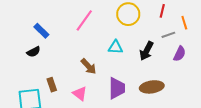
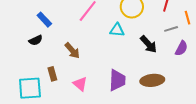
cyan triangle: (115, 47) -> (117, 30), moved
black arrow: (147, 51) -> (149, 44), turned -72
brown arrow: (89, 66) -> (72, 51), moved

